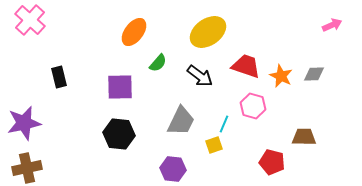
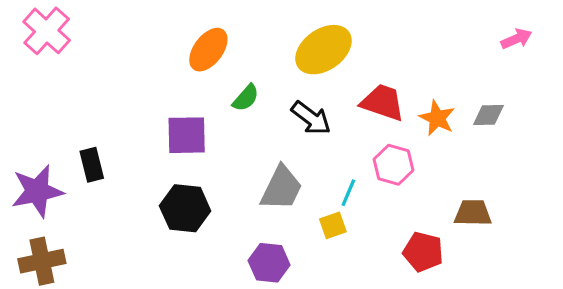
black rectangle: (59, 77) -> (92, 165), moved

